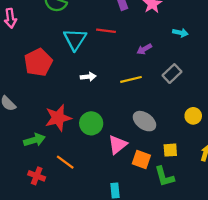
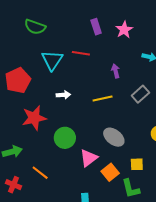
purple arrow: (144, 49) -> (116, 71), turned 104
red star: (58, 118) -> (34, 118), moved
orange square: (141, 159) -> (110, 172), turned 30

